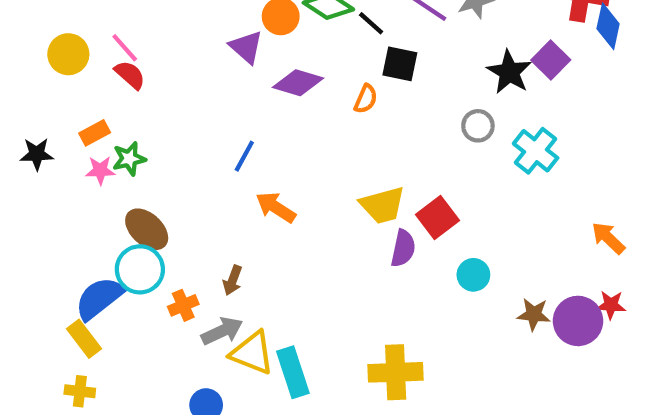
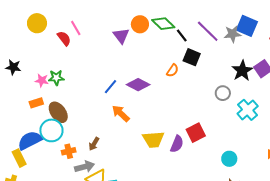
pink line: (125, 48) -> (76, 28), moved
purple diamond: (298, 83) -> (138, 85), moved
orange rectangle: (95, 133) -> (36, 103), moved
yellow trapezoid: (383, 205) -> (153, 139), moved
cyan circle: (473, 275) -> (229, 159), moved

